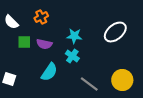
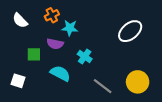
cyan star: (74, 36) -> (70, 28), moved
green square: (24, 42) -> (34, 54), moved
cyan semicircle: (49, 72) -> (60, 73), turned -96

